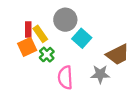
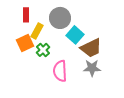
red rectangle: (28, 29) -> (26, 15), moved
yellow rectangle: (40, 34) -> (37, 31), turned 63
brown trapezoid: (118, 55) -> (91, 48), moved

